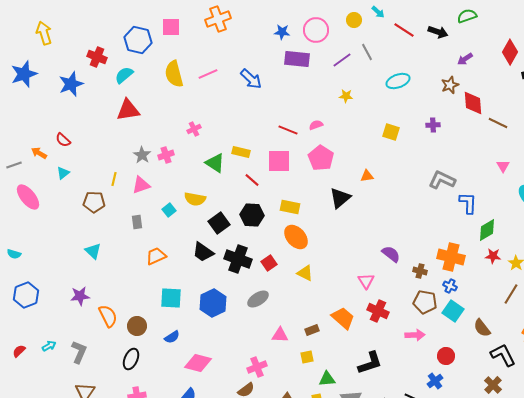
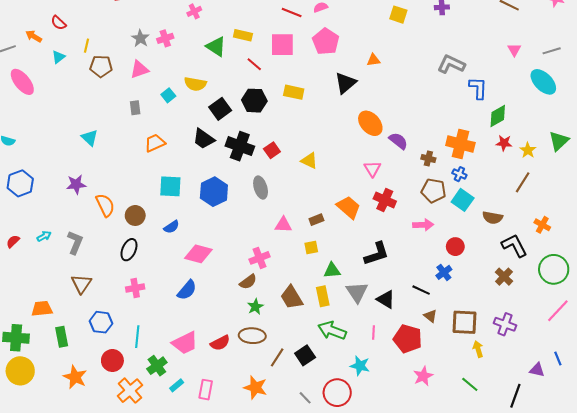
yellow line: (114, 179) -> (86, 46), moved
brown pentagon: (94, 202) -> (101, 66), moved
orange ellipse: (296, 237) -> (370, 123), moved
gray ellipse: (258, 299) -> (261, 188), turned -75
brown semicircle: (482, 328) -> (493, 218), turned -42

